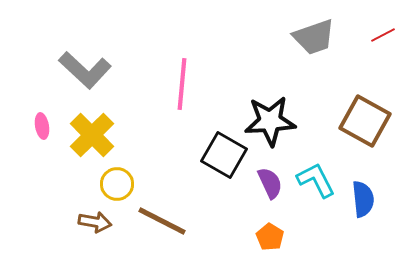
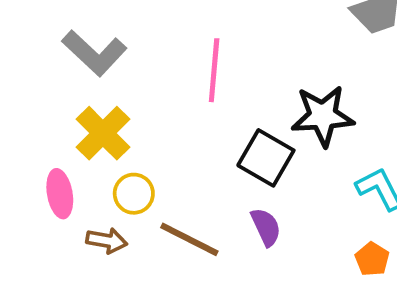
pink ellipse: (42, 126) -> (60, 194), moved, size x1.5
purple semicircle: (270, 183) -> (266, 227), moved
orange pentagon: (270, 237) -> (372, 259), moved

